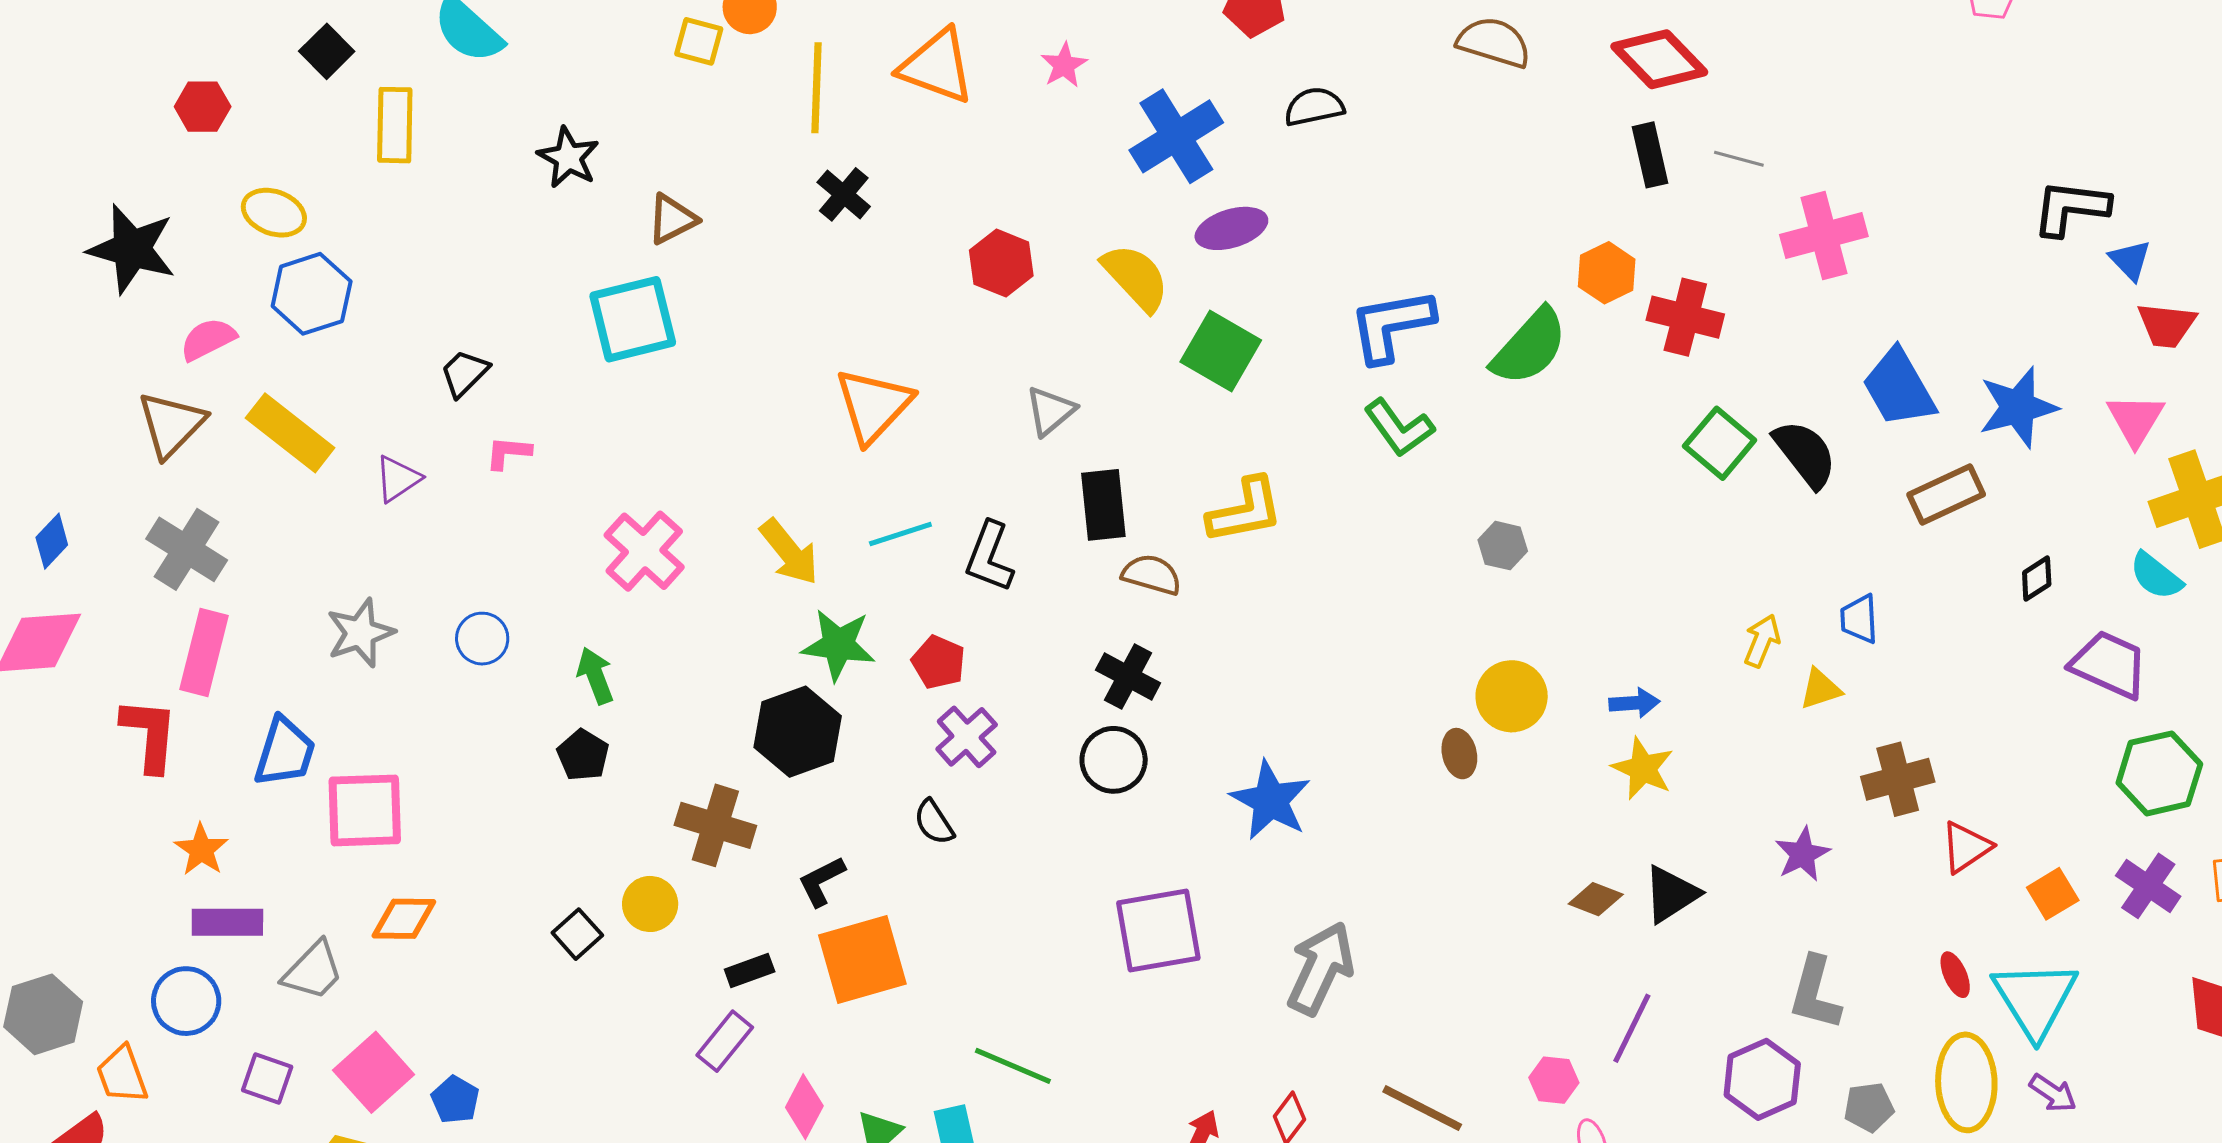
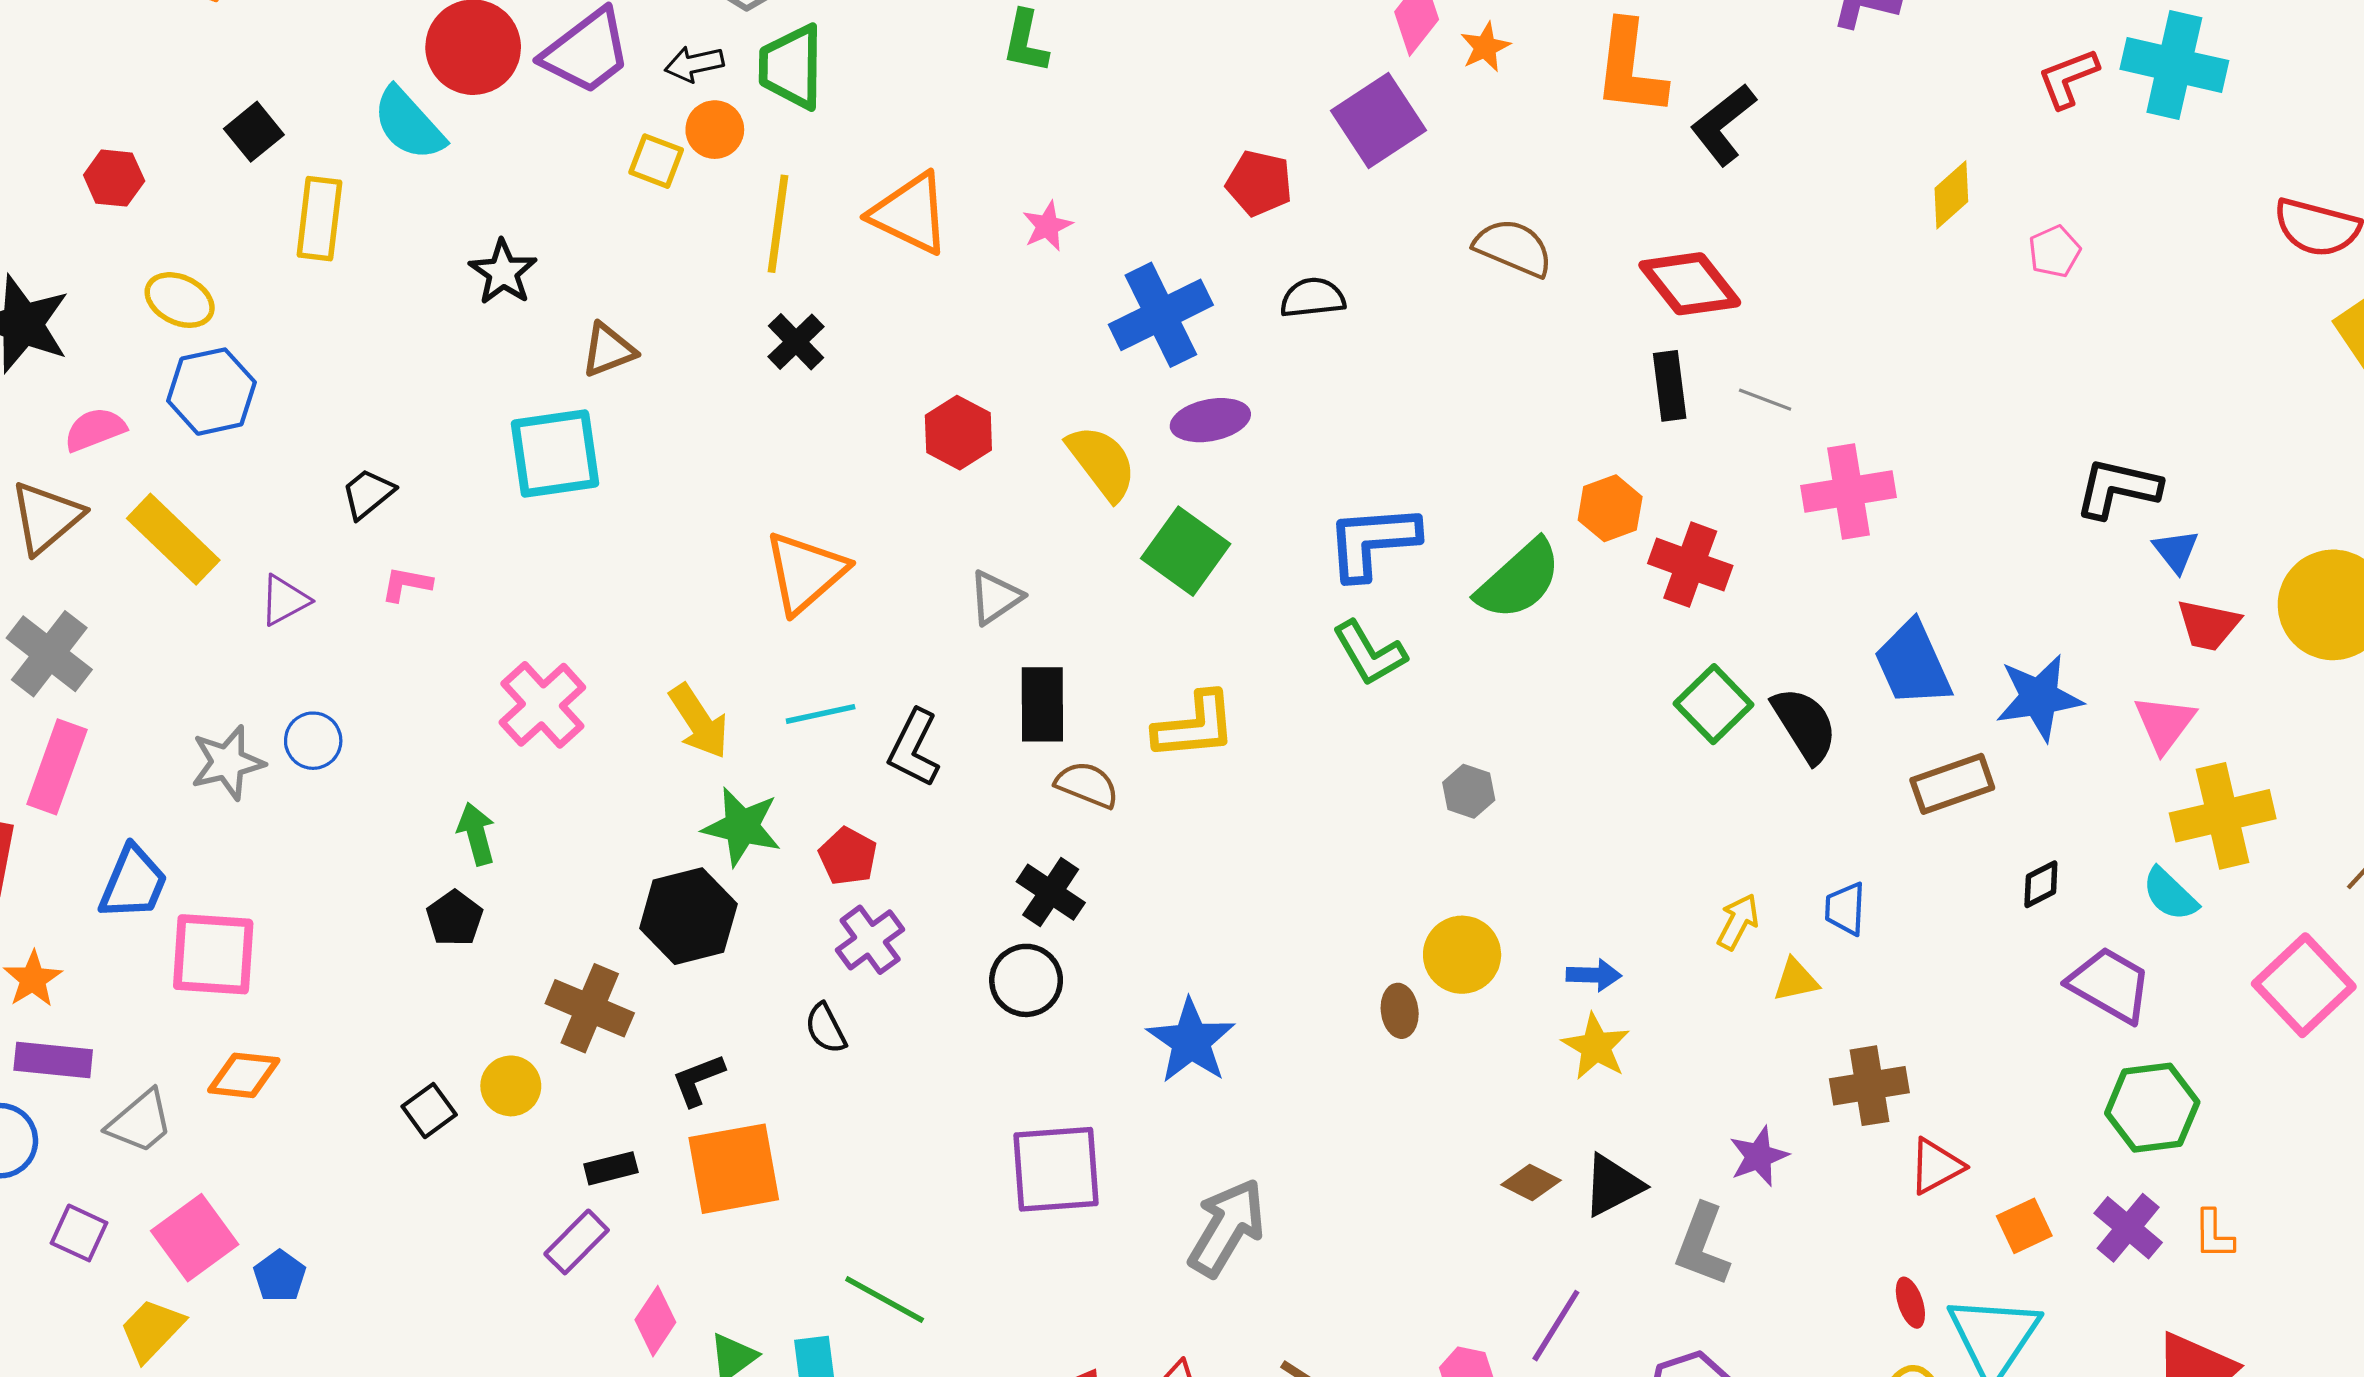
blue circle: (482, 639) -> (313, 741), moved
gray L-shape: (1815, 993) -> (1702, 1245), moved

